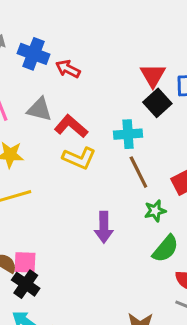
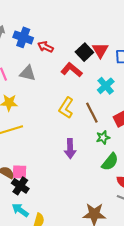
black square: (157, 103) -> (84, 52), moved
red L-shape: (71, 126) -> (71, 70), moved
cyan cross: (128, 134) -> (106, 86), moved, turned -36
yellow L-shape: (79, 158) -> (66, 108), moved, turned 100

